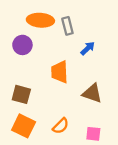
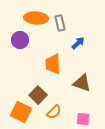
brown square: (21, 94) -> (38, 95), moved, turned 30

